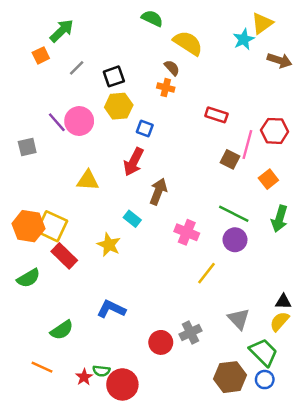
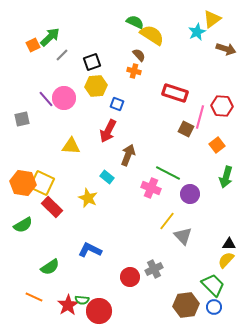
green semicircle: (152, 18) -> (135, 22), moved
green arrow: (62, 31) -> (50, 37), moved
red rectangle: (216, 115) -> (175, 93), size x1.4
green line: (234, 214) -> (168, 173), moved
gray triangle: (239, 319) -> (183, 236), moved
red star: (84, 377) -> (68, 305), size x1.5

